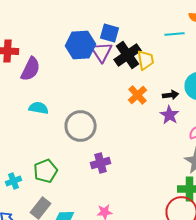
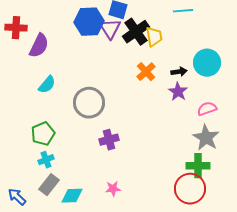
cyan semicircle: (39, 108) -> (47, 85), turned 120
green pentagon: (46, 171) -> (43, 134), moved
cyan cross: (14, 181) -> (46, 160), moved

